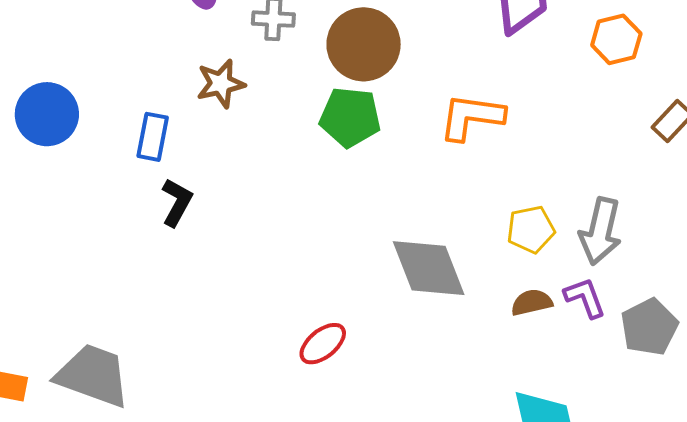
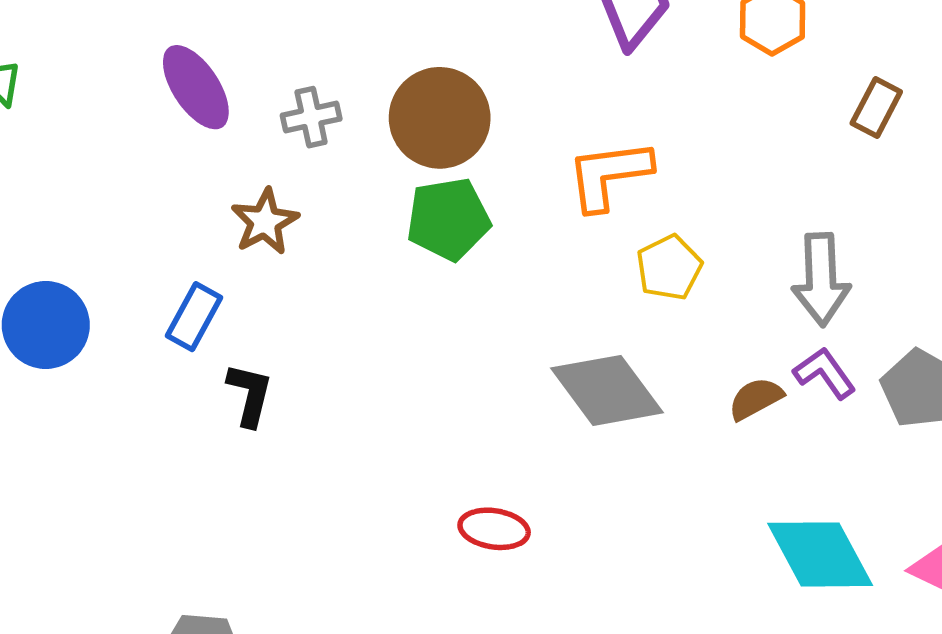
blue rectangle: (153, 137) -> (194, 317), turned 33
yellow pentagon: (531, 229) -> (669, 267), moved
red ellipse: (323, 344) -> (494, 529), turned 63

